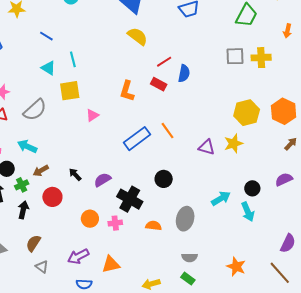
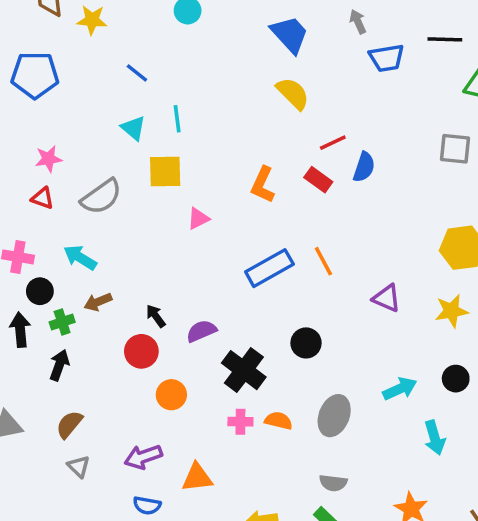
yellow star: (233, 143) -> (451, 311), moved
red circle: (52, 197) -> (141, 351), moved
cyan arrow: (248, 212) -> (435, 438), moved
pink cross: (115, 223) -> (240, 422), moved

